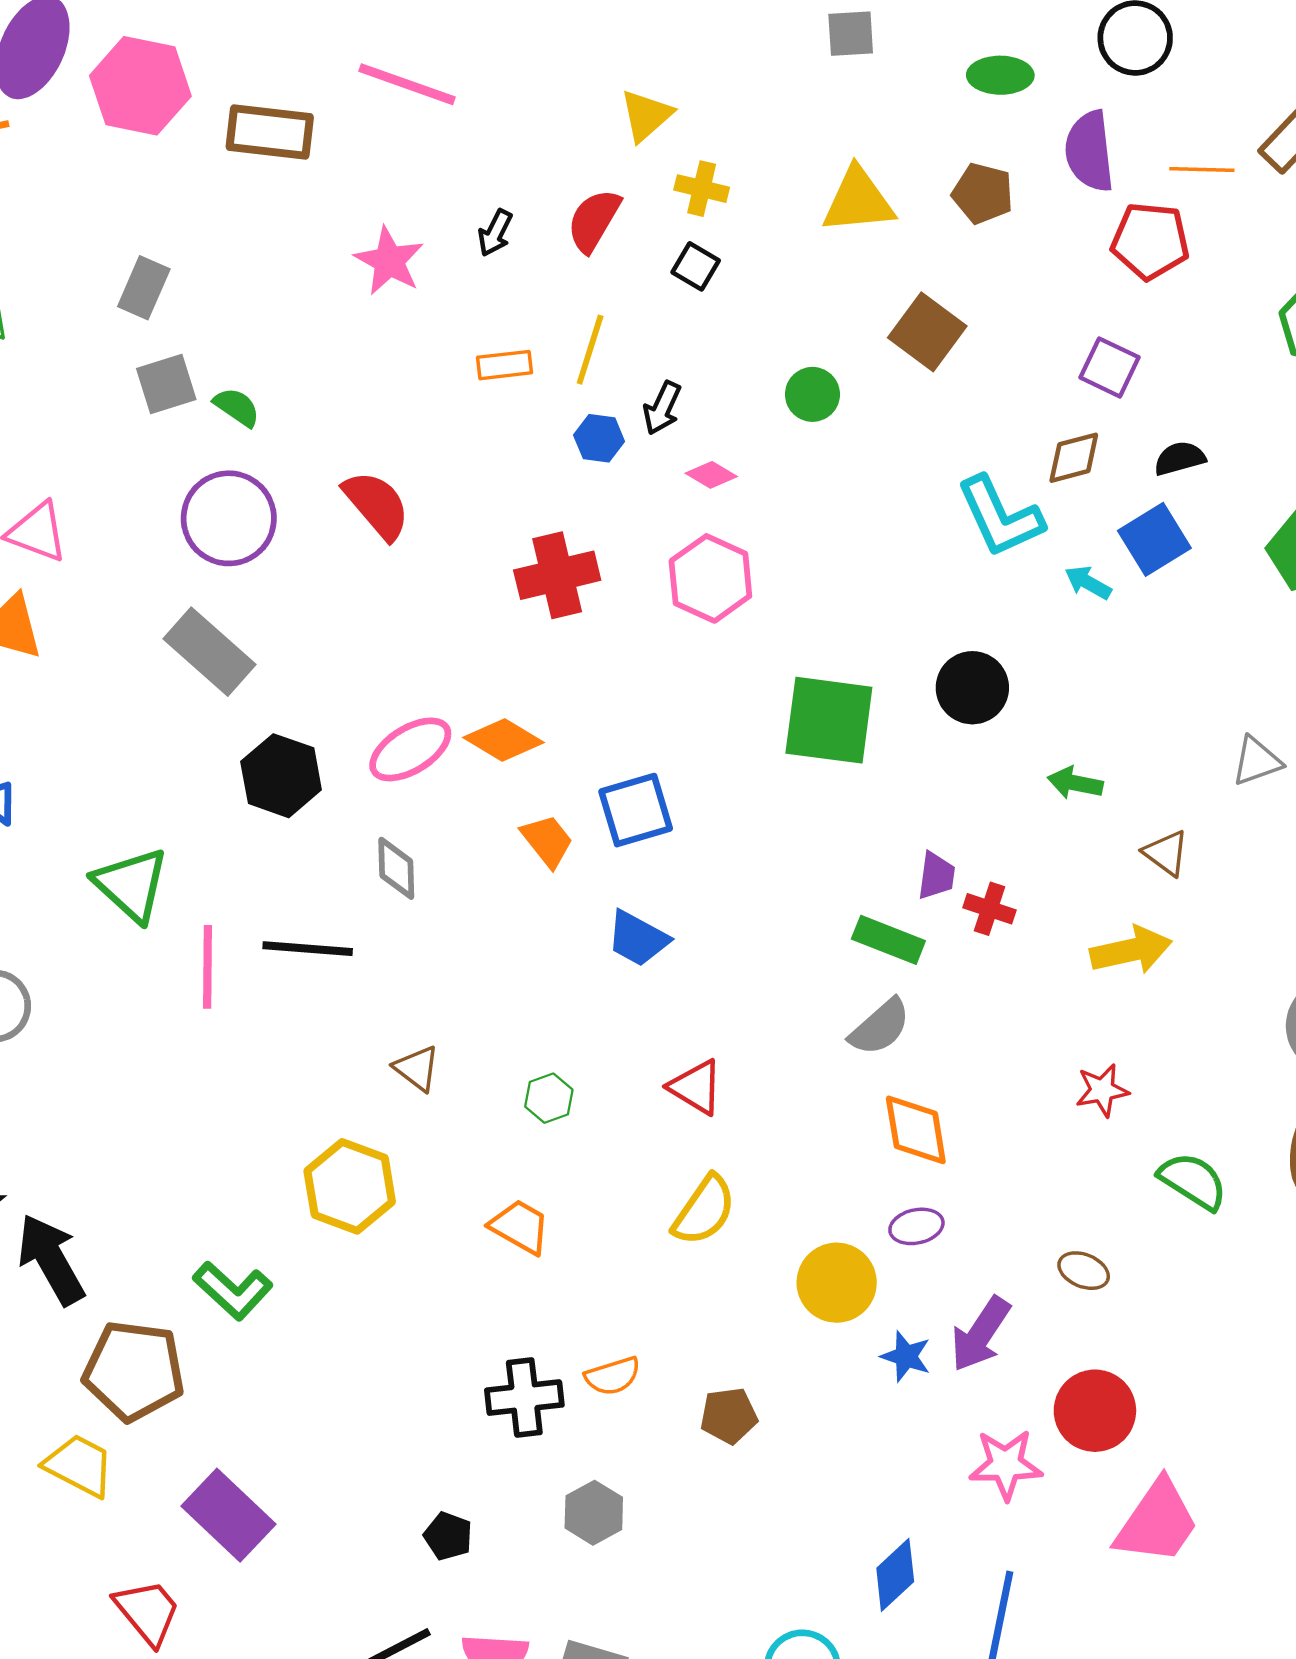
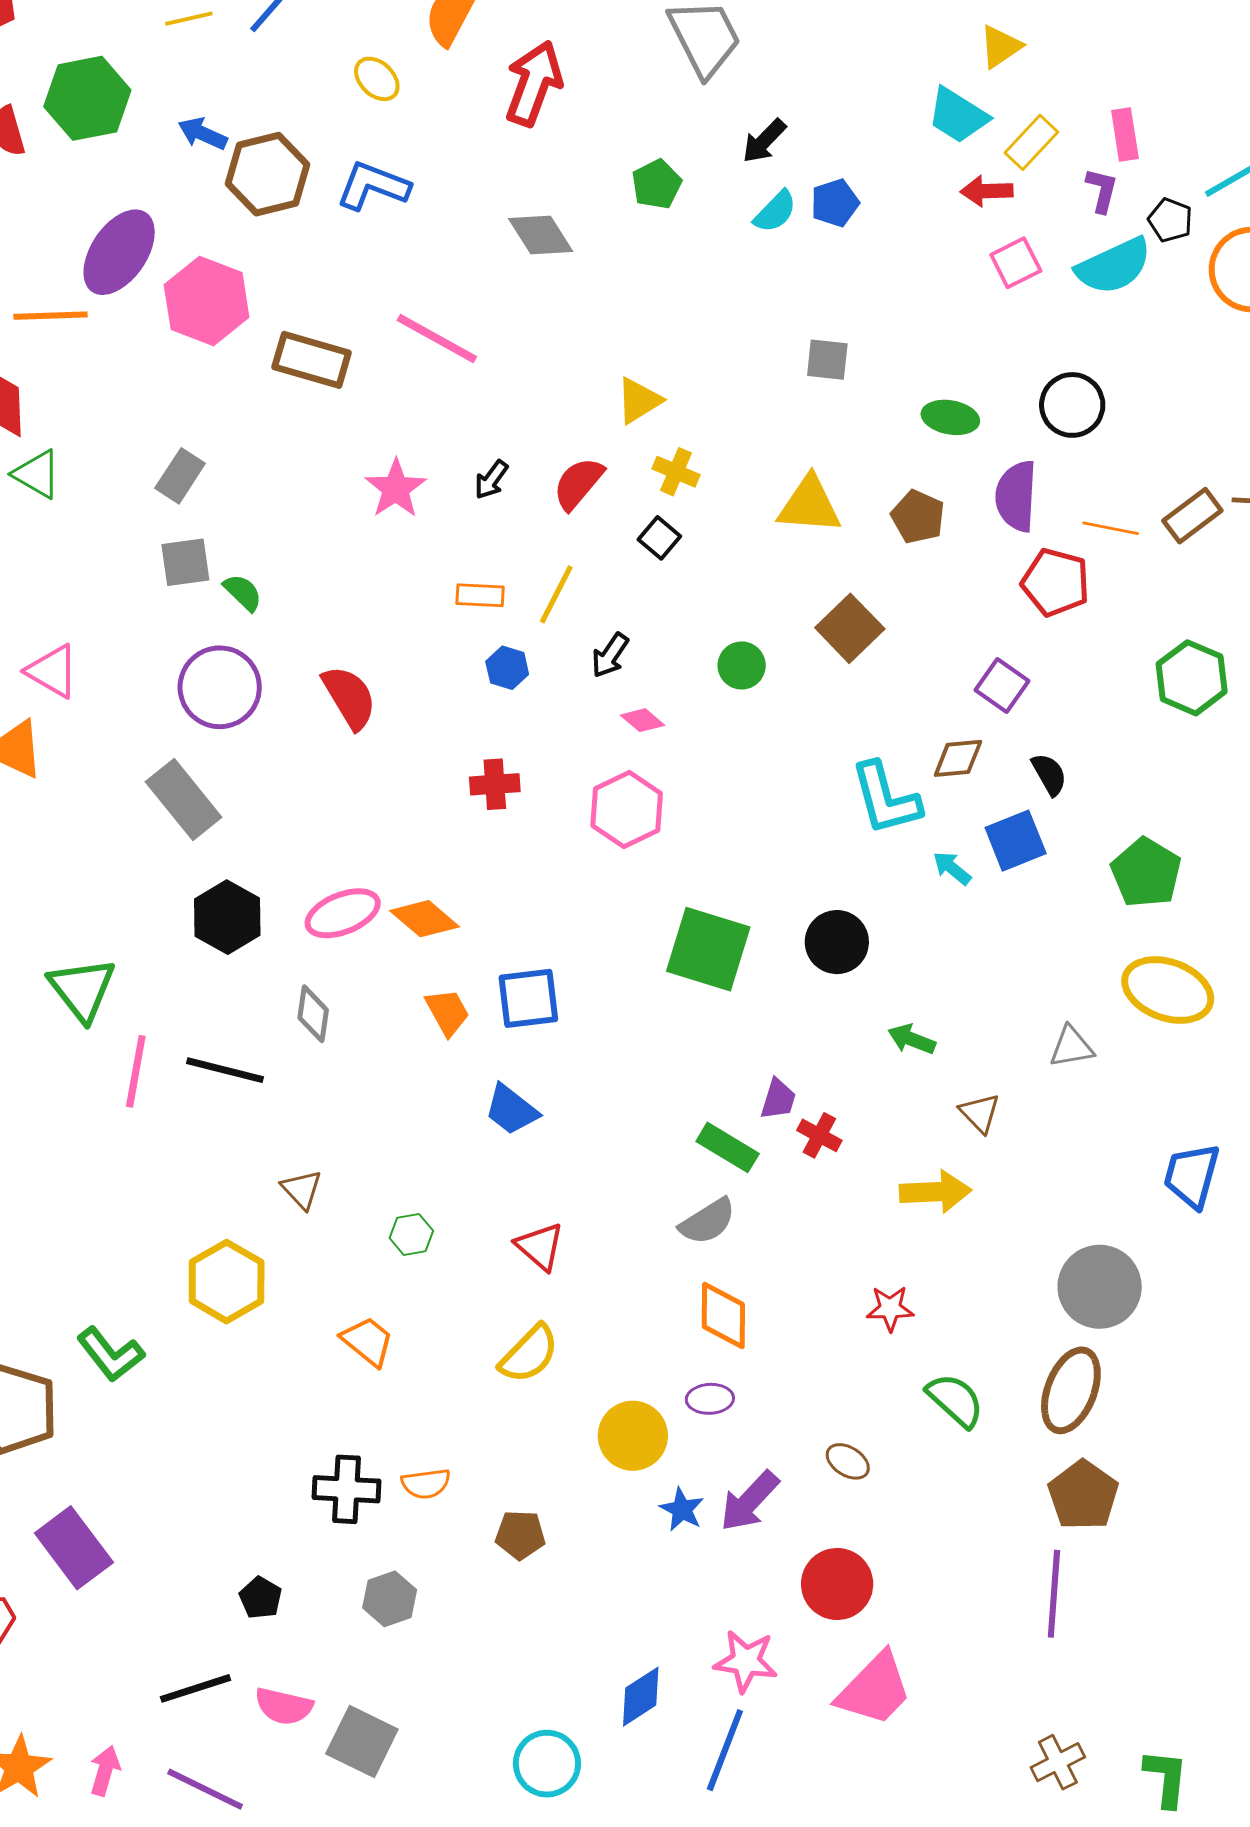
blue hexagon: (599, 438) -> (507, 668), moved
black semicircle: (1180, 458) -> (1049, 774), turned 66
red cross: (557, 575) -> (495, 784), size x0.7
pink star: (1006, 1465) -> (746, 1661), moved

